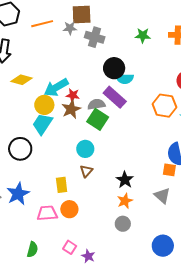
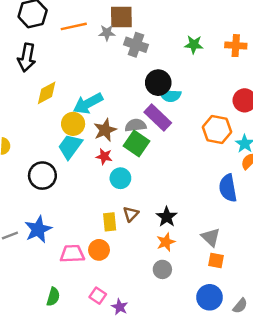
yellow diamond: (21, 80) -> (47, 93), turned -45
red star: (73, 95) -> (104, 156), moved
orange square: (169, 170) -> (216, 261), moved
brown triangle: (86, 171) -> (131, 214), moved
yellow rectangle: (62, 185) -> (110, 222), moved

